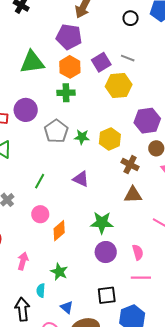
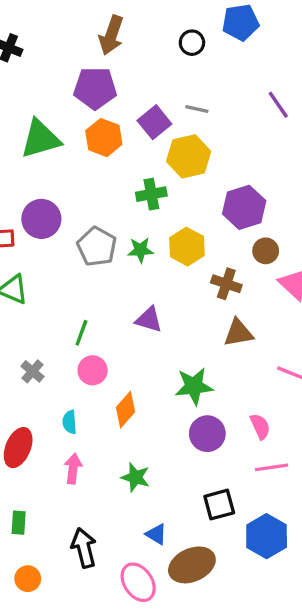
green cross: (66, 93) -> (151, 194), moved
pink circle: (40, 214) -> (93, 370), moved
cyan semicircle: (41, 290) -> (70, 422), moved

